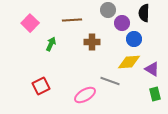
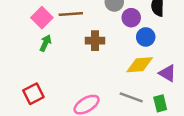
pink square: (30, 23) -> (42, 18), moved
gray line: (110, 81) -> (131, 97), moved
green rectangle: (155, 94) -> (160, 103), moved

